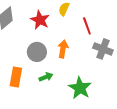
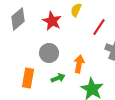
red line: (87, 26) -> (99, 27), turned 54
orange arrow: (63, 49) -> (79, 64), moved

